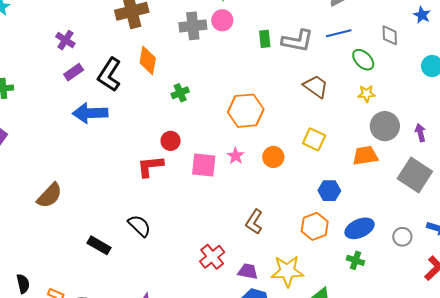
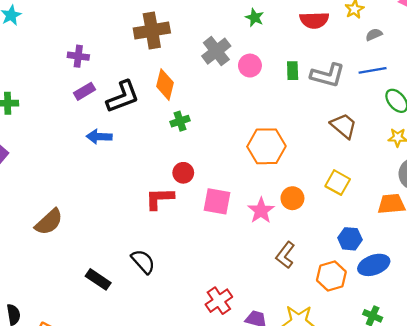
pink circle: (222, 20) -> (250, 66), moved
gray cross: (193, 26) -> (216, 51), turned -36
purple cross: (65, 40) -> (78, 56), turned -30
black L-shape: (109, 75) -> (123, 97), turned -148
green cross: (180, 93) -> (180, 121), moved
blue arrow: (90, 113) -> (99, 137), size x0.7
pink star: (236, 156) -> (261, 211), moved, size x1.4
brown L-shape: (254, 222) -> (285, 255), moved
blue ellipse: (360, 228) -> (374, 265), moved

